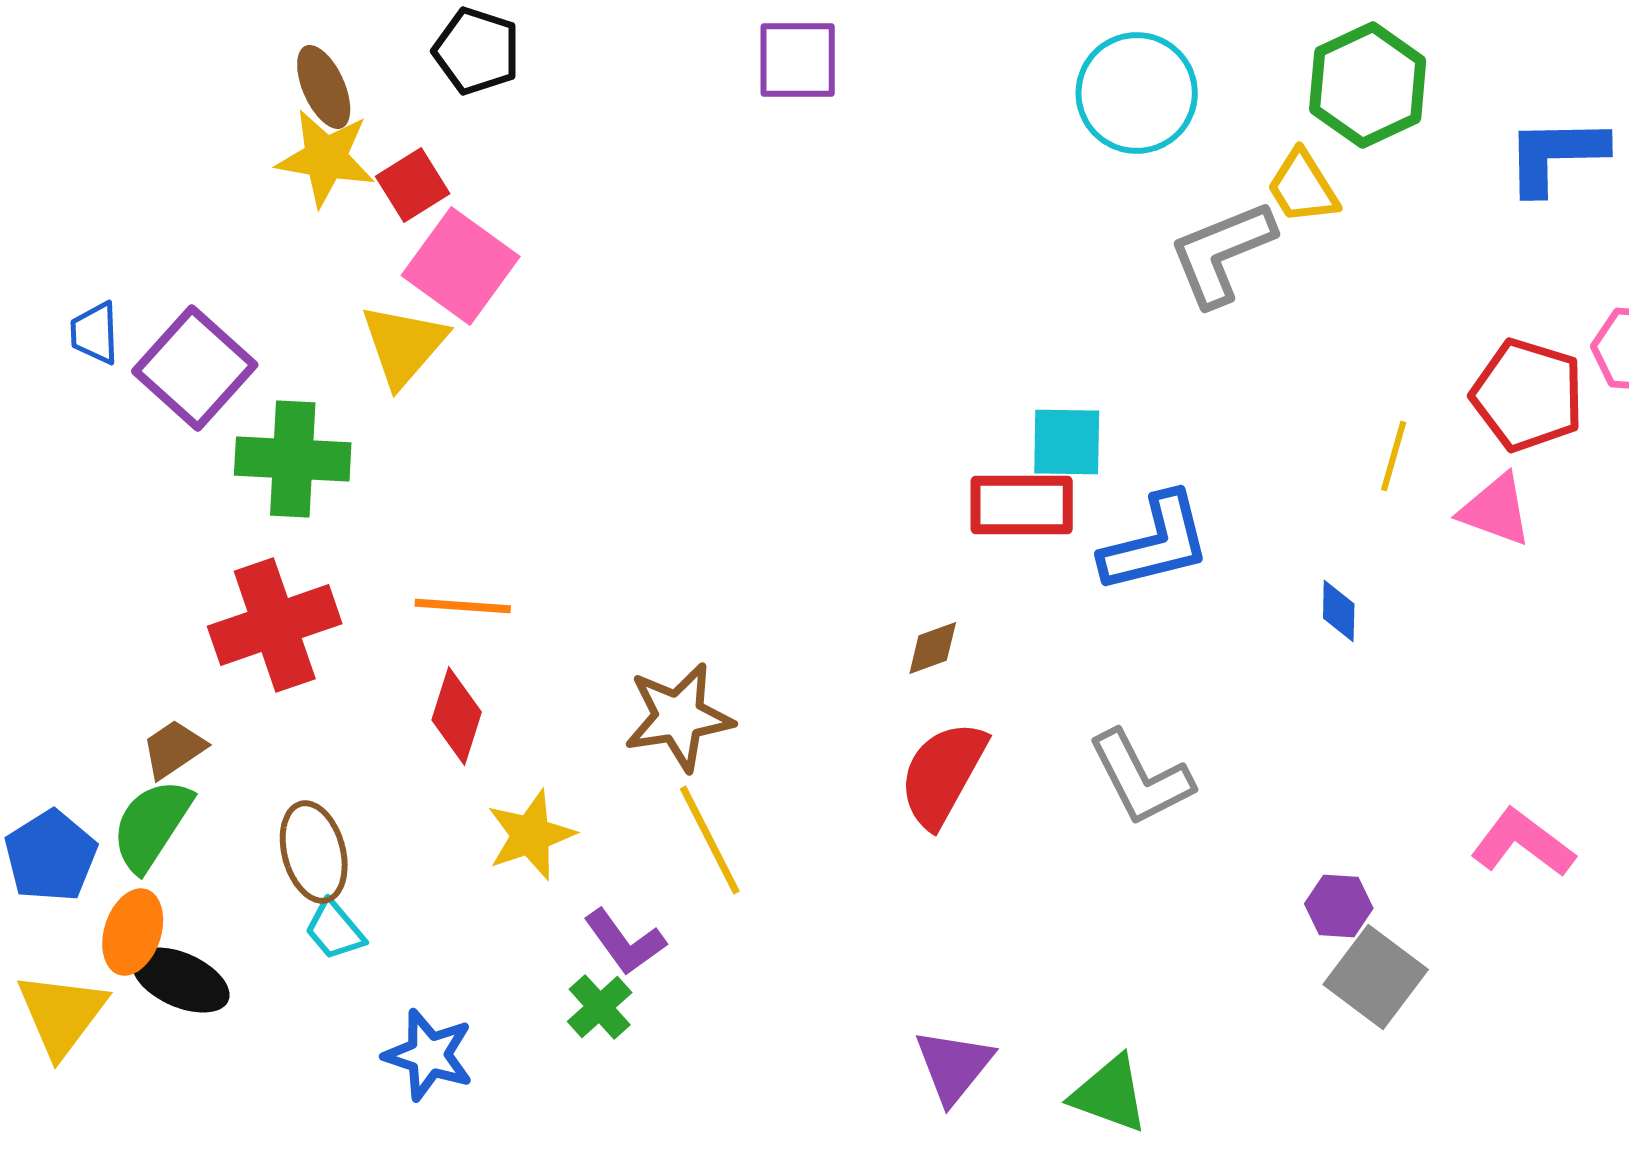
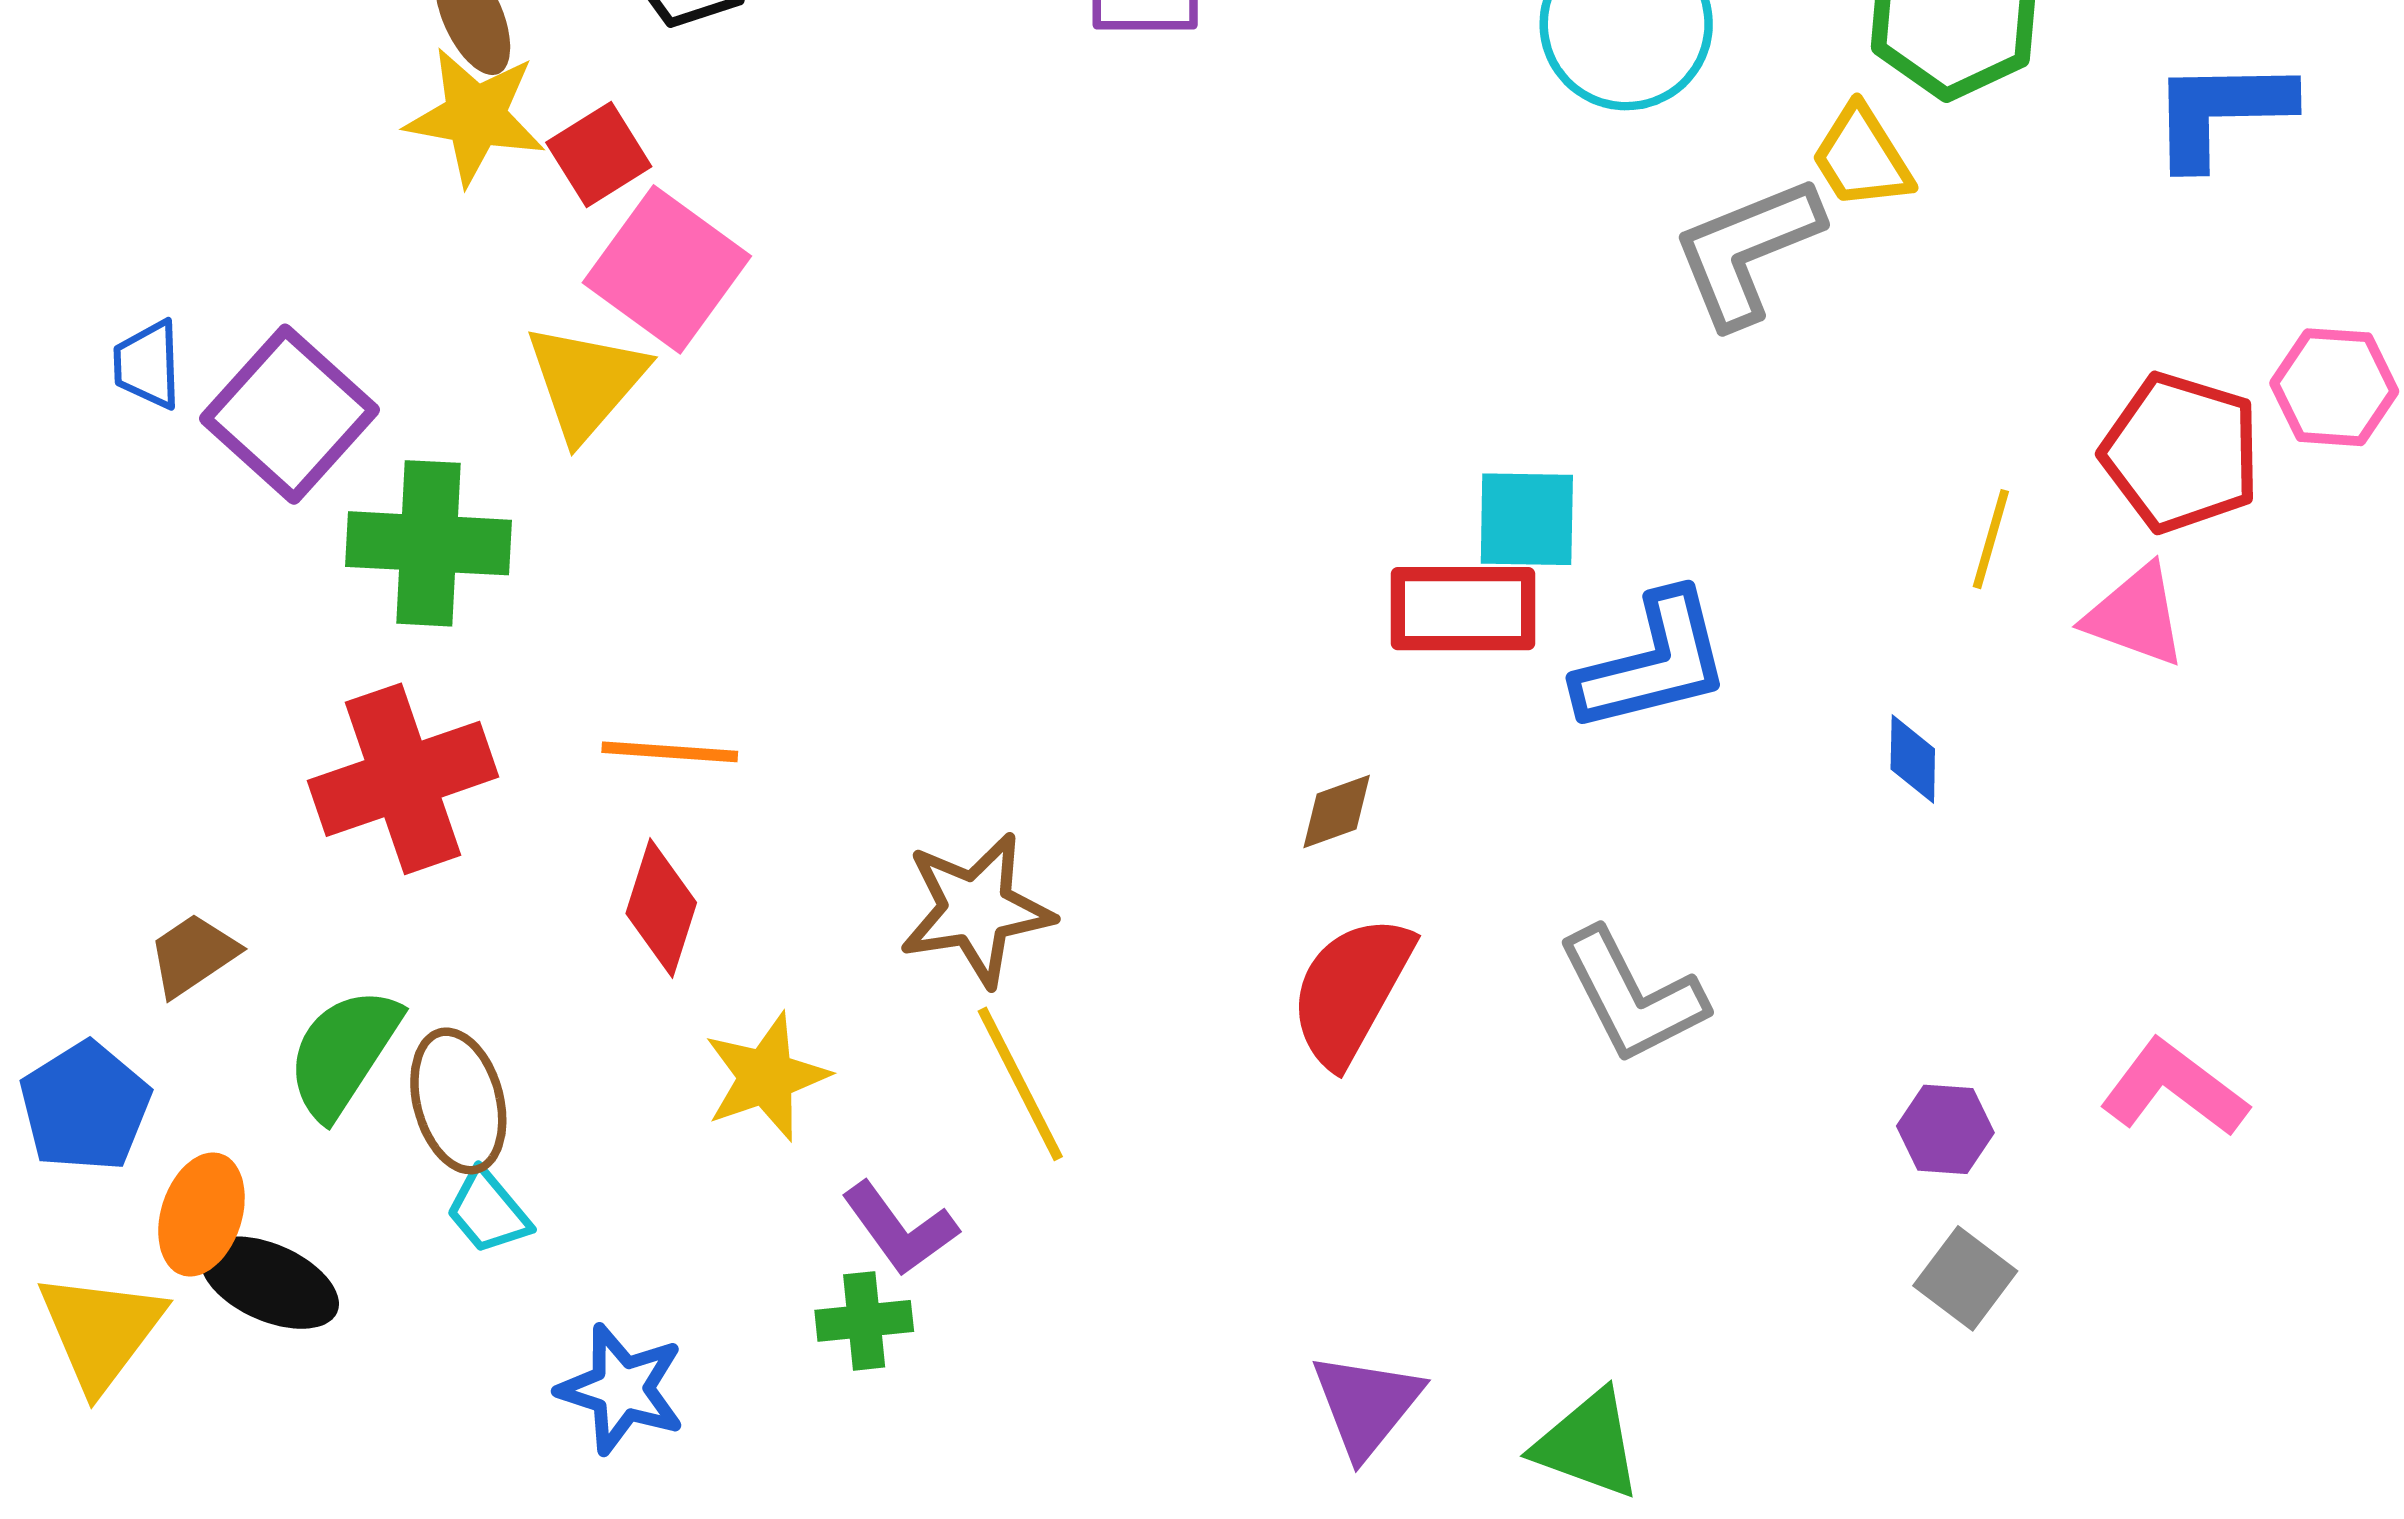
brown trapezoid: (174, 749) -> (193, 955), moved
green semicircle: (152, 825) -> (343, 1053), moved
purple hexagon: (1339, 906) -> (1945, 1129), moved
gray square: (1376, 977) -> (1965, 1278), size x0.7
green cross: (600, 1007) -> (864, 1321), turned 36

